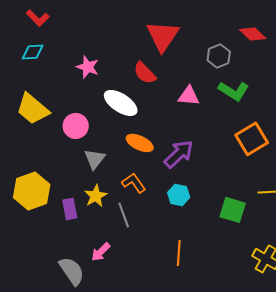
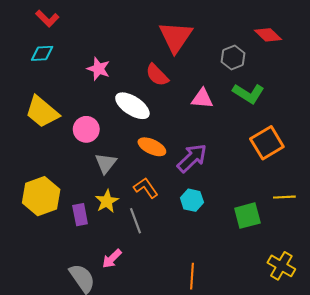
green square: (233, 210) -> (247, 216), turned -32
orange line: (179, 253) -> (192, 276), moved

